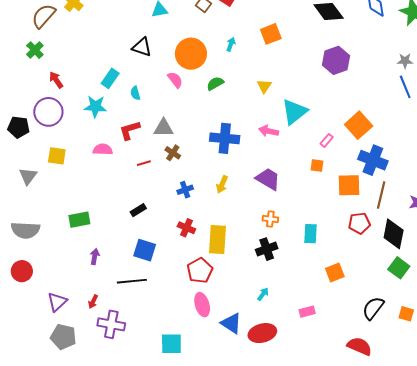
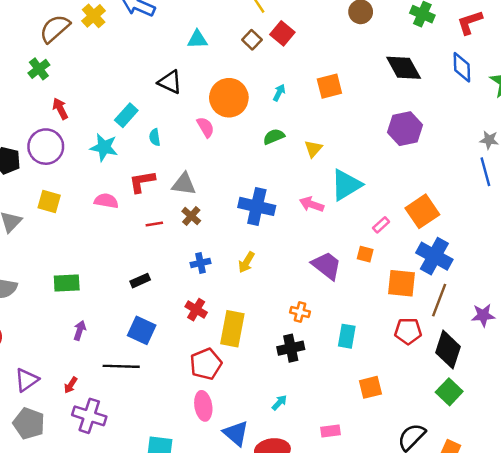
green semicircle: (215, 83) -> (274, 137), moved
purple trapezoid: (268, 179) -> (327, 266), moved

